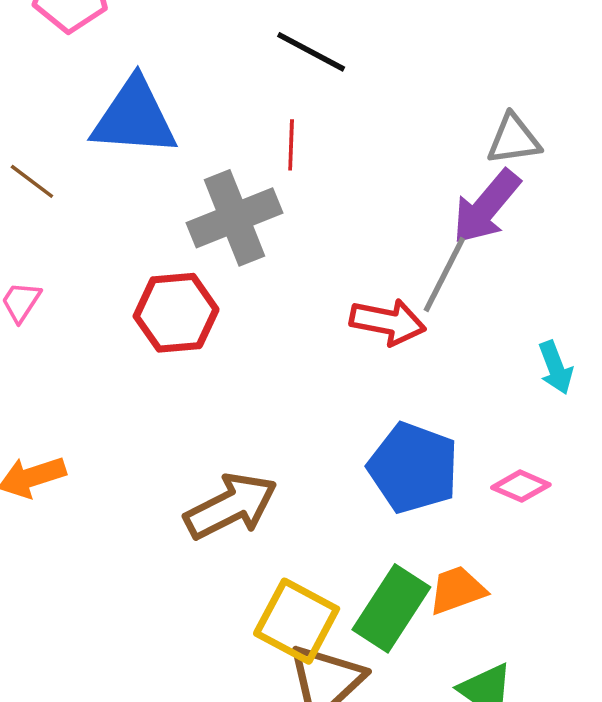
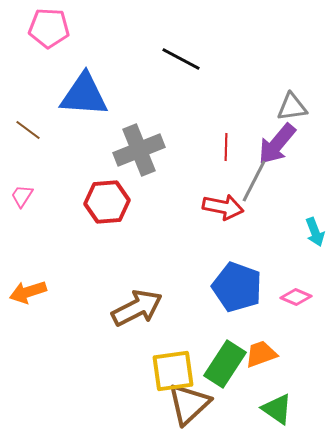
red line: (291, 145) -> (226, 147), moved
yellow square: (297, 621) -> (173, 371), turned -36

